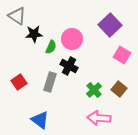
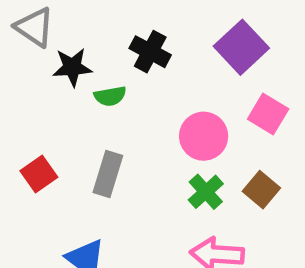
pink circle: (72, 39) -> (204, 136), moved
green semicircle: (51, 47) -> (110, 96), turned 56
black cross: (69, 66) -> (150, 52), moved

